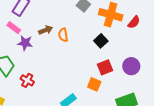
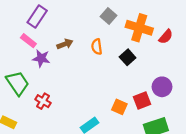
orange semicircle: (63, 35) -> (97, 47), moved
red square: (105, 67) -> (142, 100), moved

